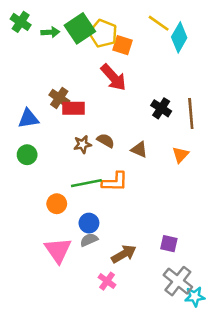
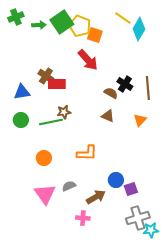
green cross: (21, 22) -> (16, 17), turned 35
brown semicircle: (106, 141) -> (111, 93), moved
orange L-shape: (115, 182) -> (87, 153), moved
green line: (86, 183) -> (51, 122), moved
blue circle: (89, 223) -> (116, 180), moved
purple square: (169, 244) -> (131, 189), turned -32
pink cross: (107, 281) -> (83, 218), turned -32
gray cross: (178, 281) -> (138, 218), turned 35

